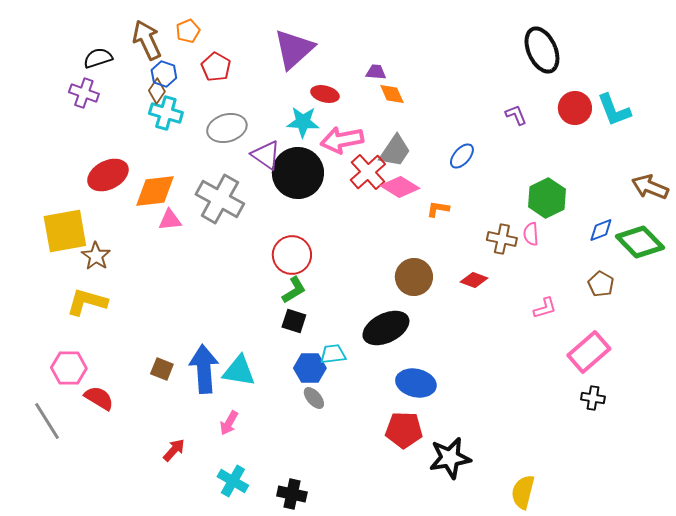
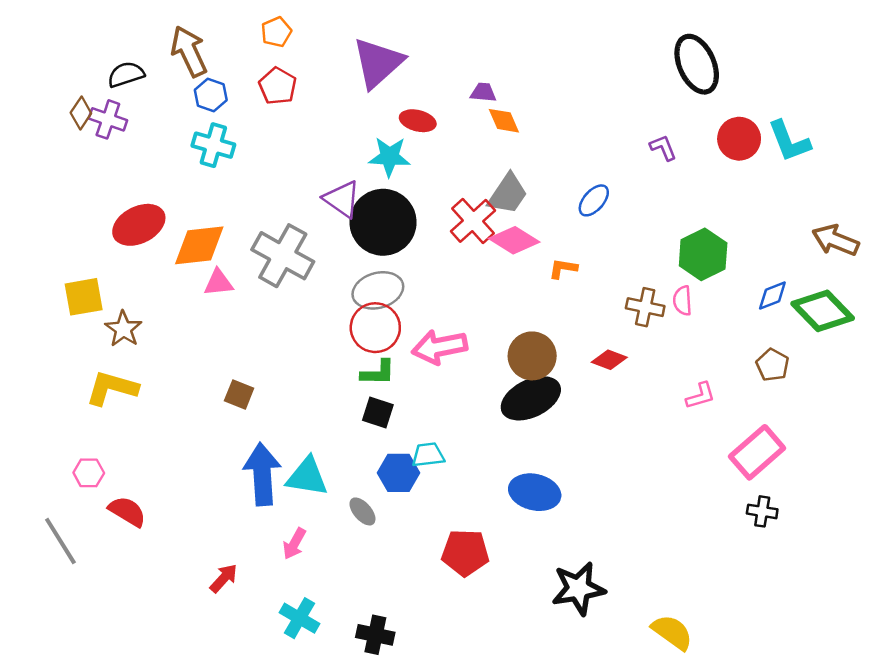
orange pentagon: (188, 31) -> (276, 32), moved
brown diamond: (157, 91) -> (81, 113), moved
gray ellipse: (227, 128) -> (378, 290), moved
pink arrow: (342, 140) -> (440, 347), moved
yellow square: (65, 231) -> (84, 297), size x0.7
green L-shape: (294, 290) -> (378, 373), turned 32
black ellipse: (386, 328) -> (531, 398), moved
pink hexagon: (69, 368) -> (89, 473), size x0.7
brown square: (162, 369) -> (239, 394), moved
gray ellipse: (314, 398) -> (362, 511), moved
red pentagon: (404, 430) -> (465, 553), moved
yellow semicircle: (523, 492) -> (672, 632), turned 112

